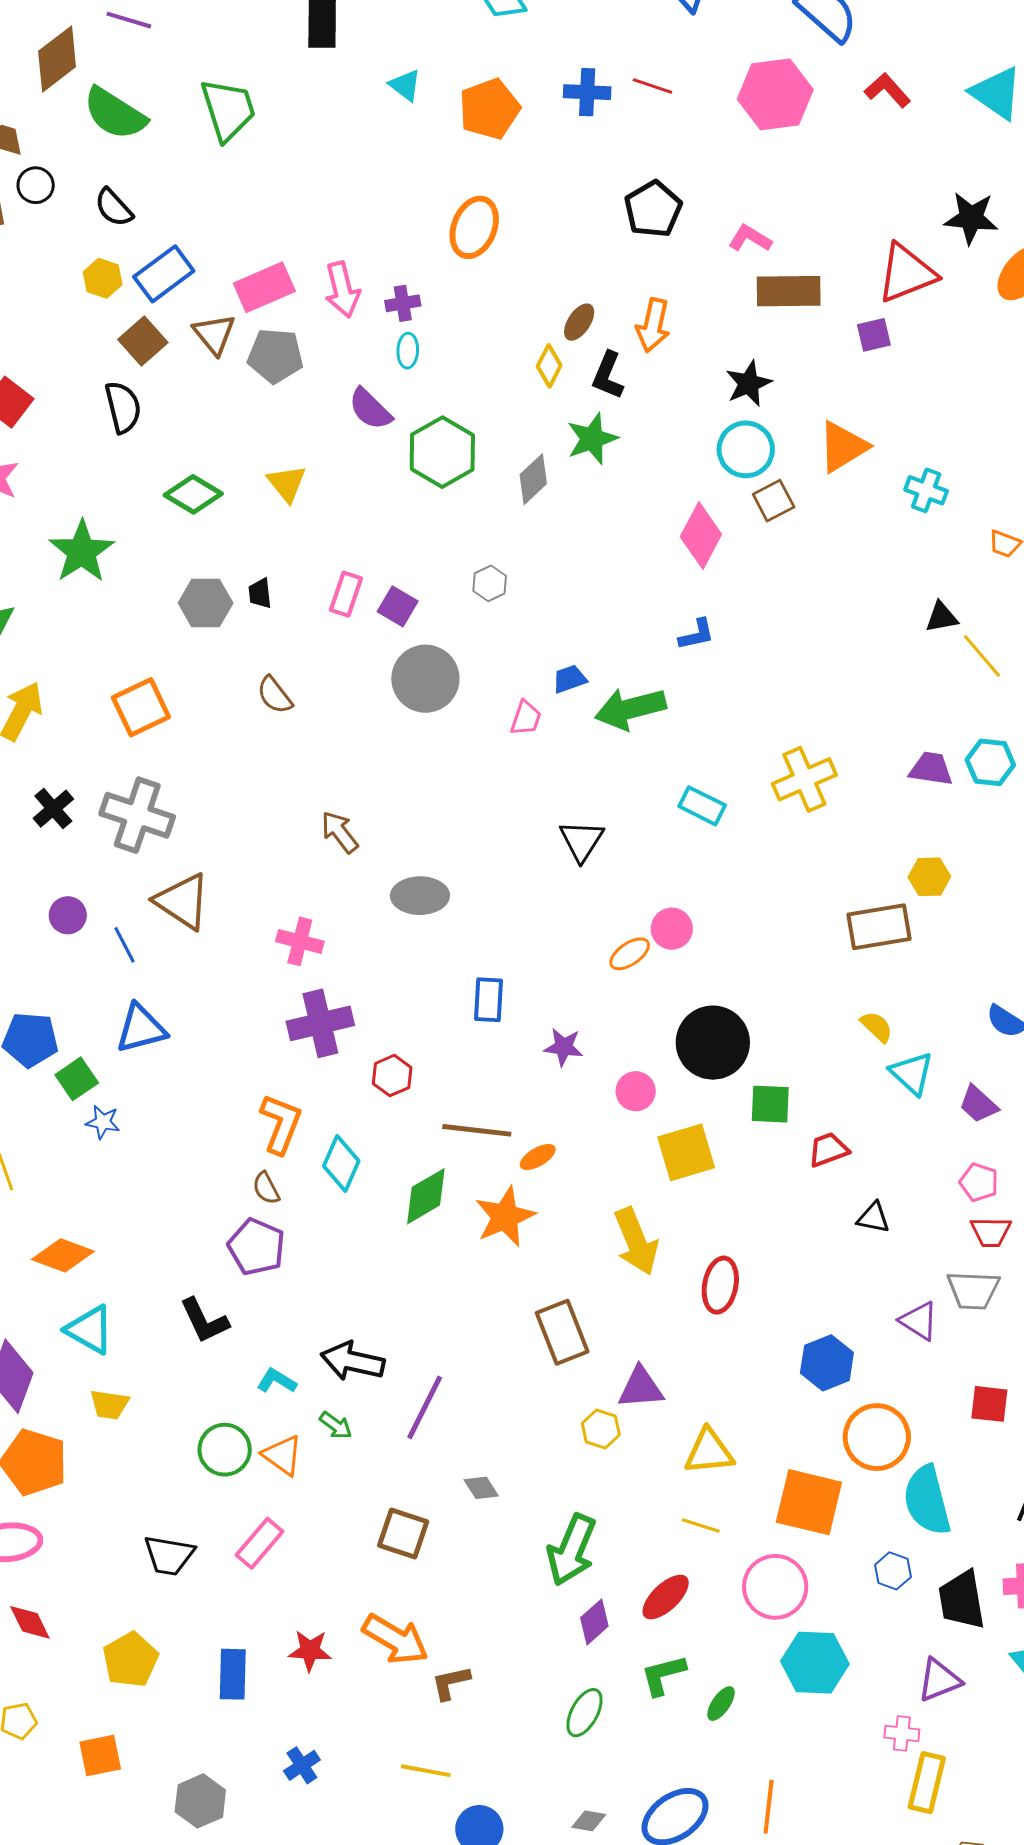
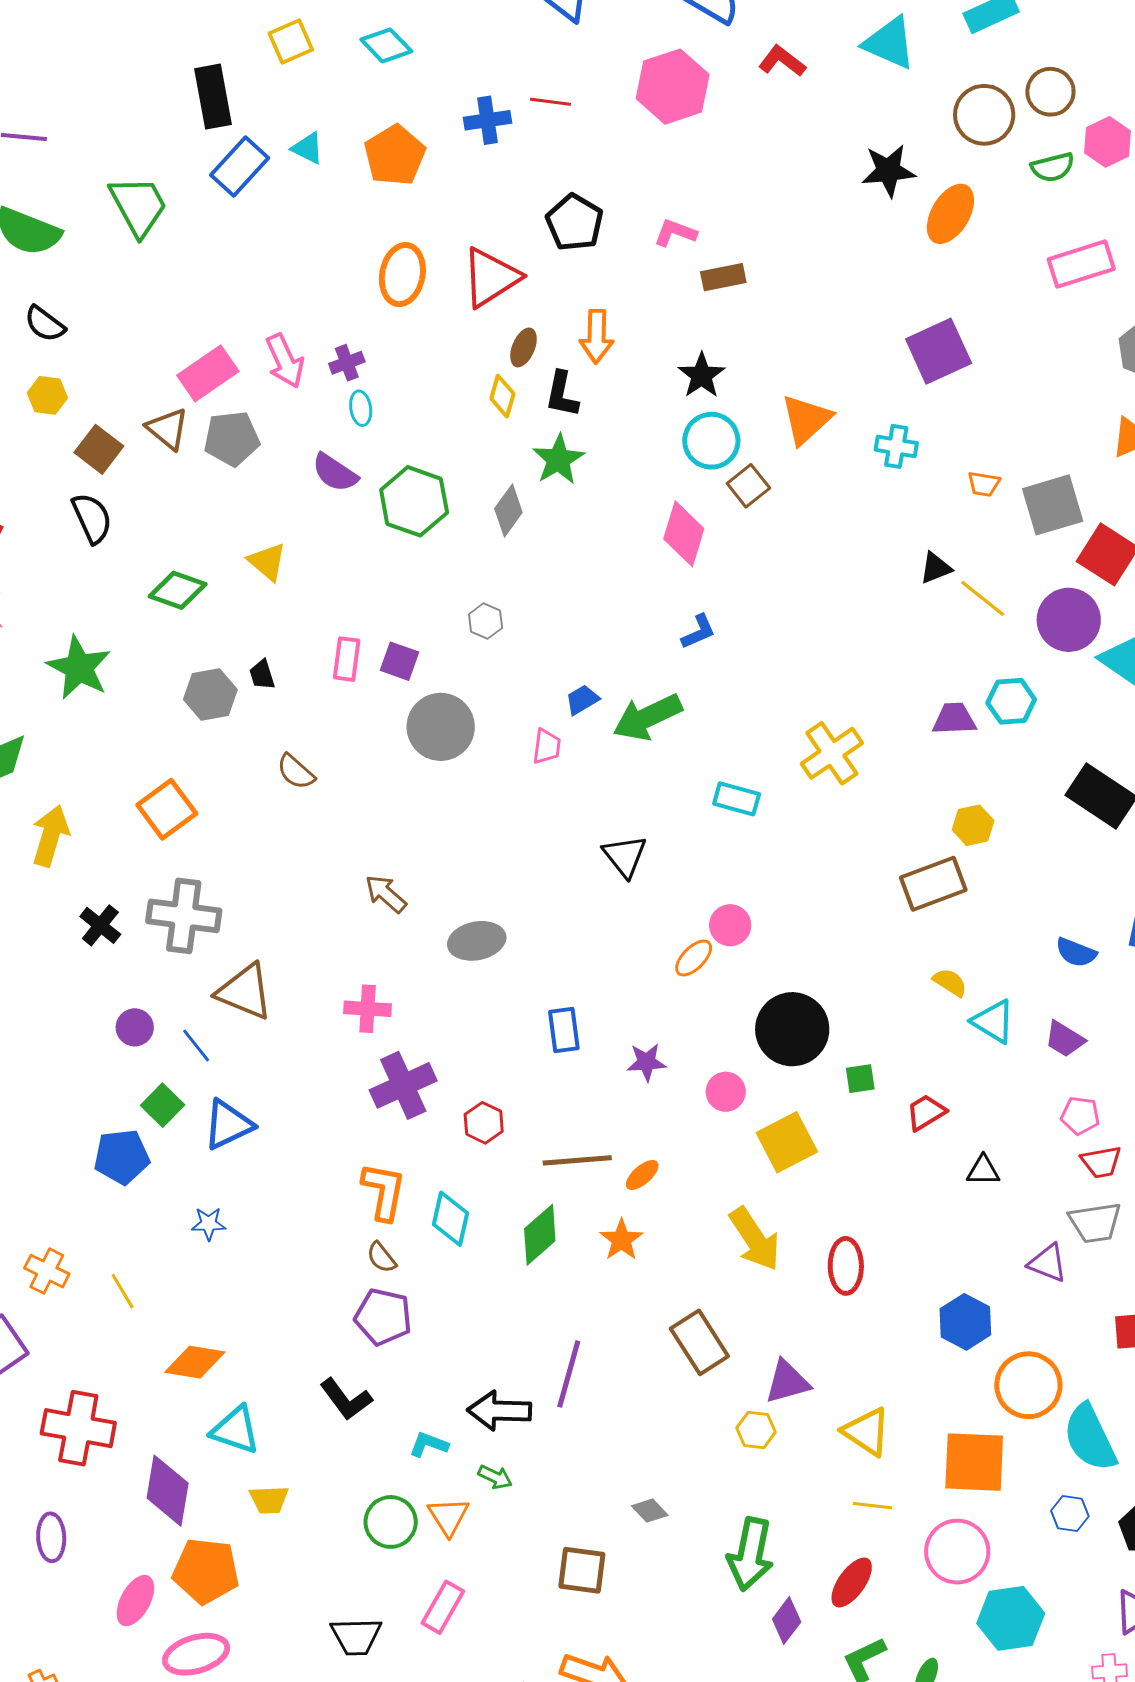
red triangle: (907, 273) -> (491, 278), moved
blue rectangle: (164, 274) -> (240, 166), moved
brown rectangle: (789, 291) -> (723, 277), size x0.7
purple square: (874, 335) -> (939, 351), moved, size x1.8
green square: (77, 1079) -> (163, 1105), moved
green square: (770, 1104) -> (860, 1079), size x0.7
orange star: (505, 1217) -> (621, 1240), size x0.7
purple line: (425, 1407) -> (569, 1374), moved
yellow triangle: (709, 1452) -> (867, 1432), turned 50
orange triangle: (282, 1455) -> (448, 1516), turned 33

